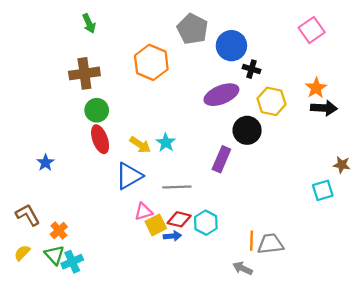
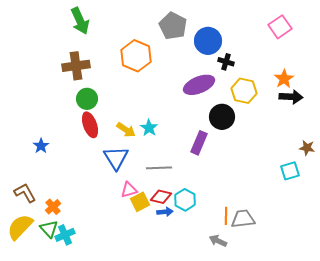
green arrow: (89, 23) -> (80, 21), size x1.5
blue triangle: (129, 176) -> (116, 158), turned -32
blue arrow: (172, 236) -> (165, 212), moved
yellow semicircle: (22, 253) -> (20, 227), size x1.8

